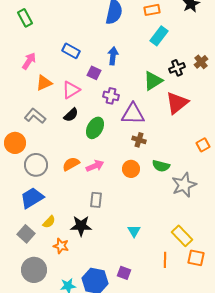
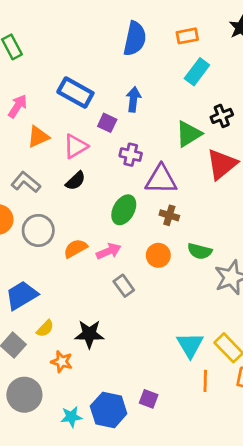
blue rectangle: (71, 51) -> (75, 92), size x1.4
green ellipse: (95, 128) -> (124, 210), moved
gray circle: (36, 165) -> (38, 230), moved
gray rectangle: (96, 200) -> (124, 286), moved, turned -42
cyan triangle: (134, 231) -> (190, 345), moved, size x1.5

